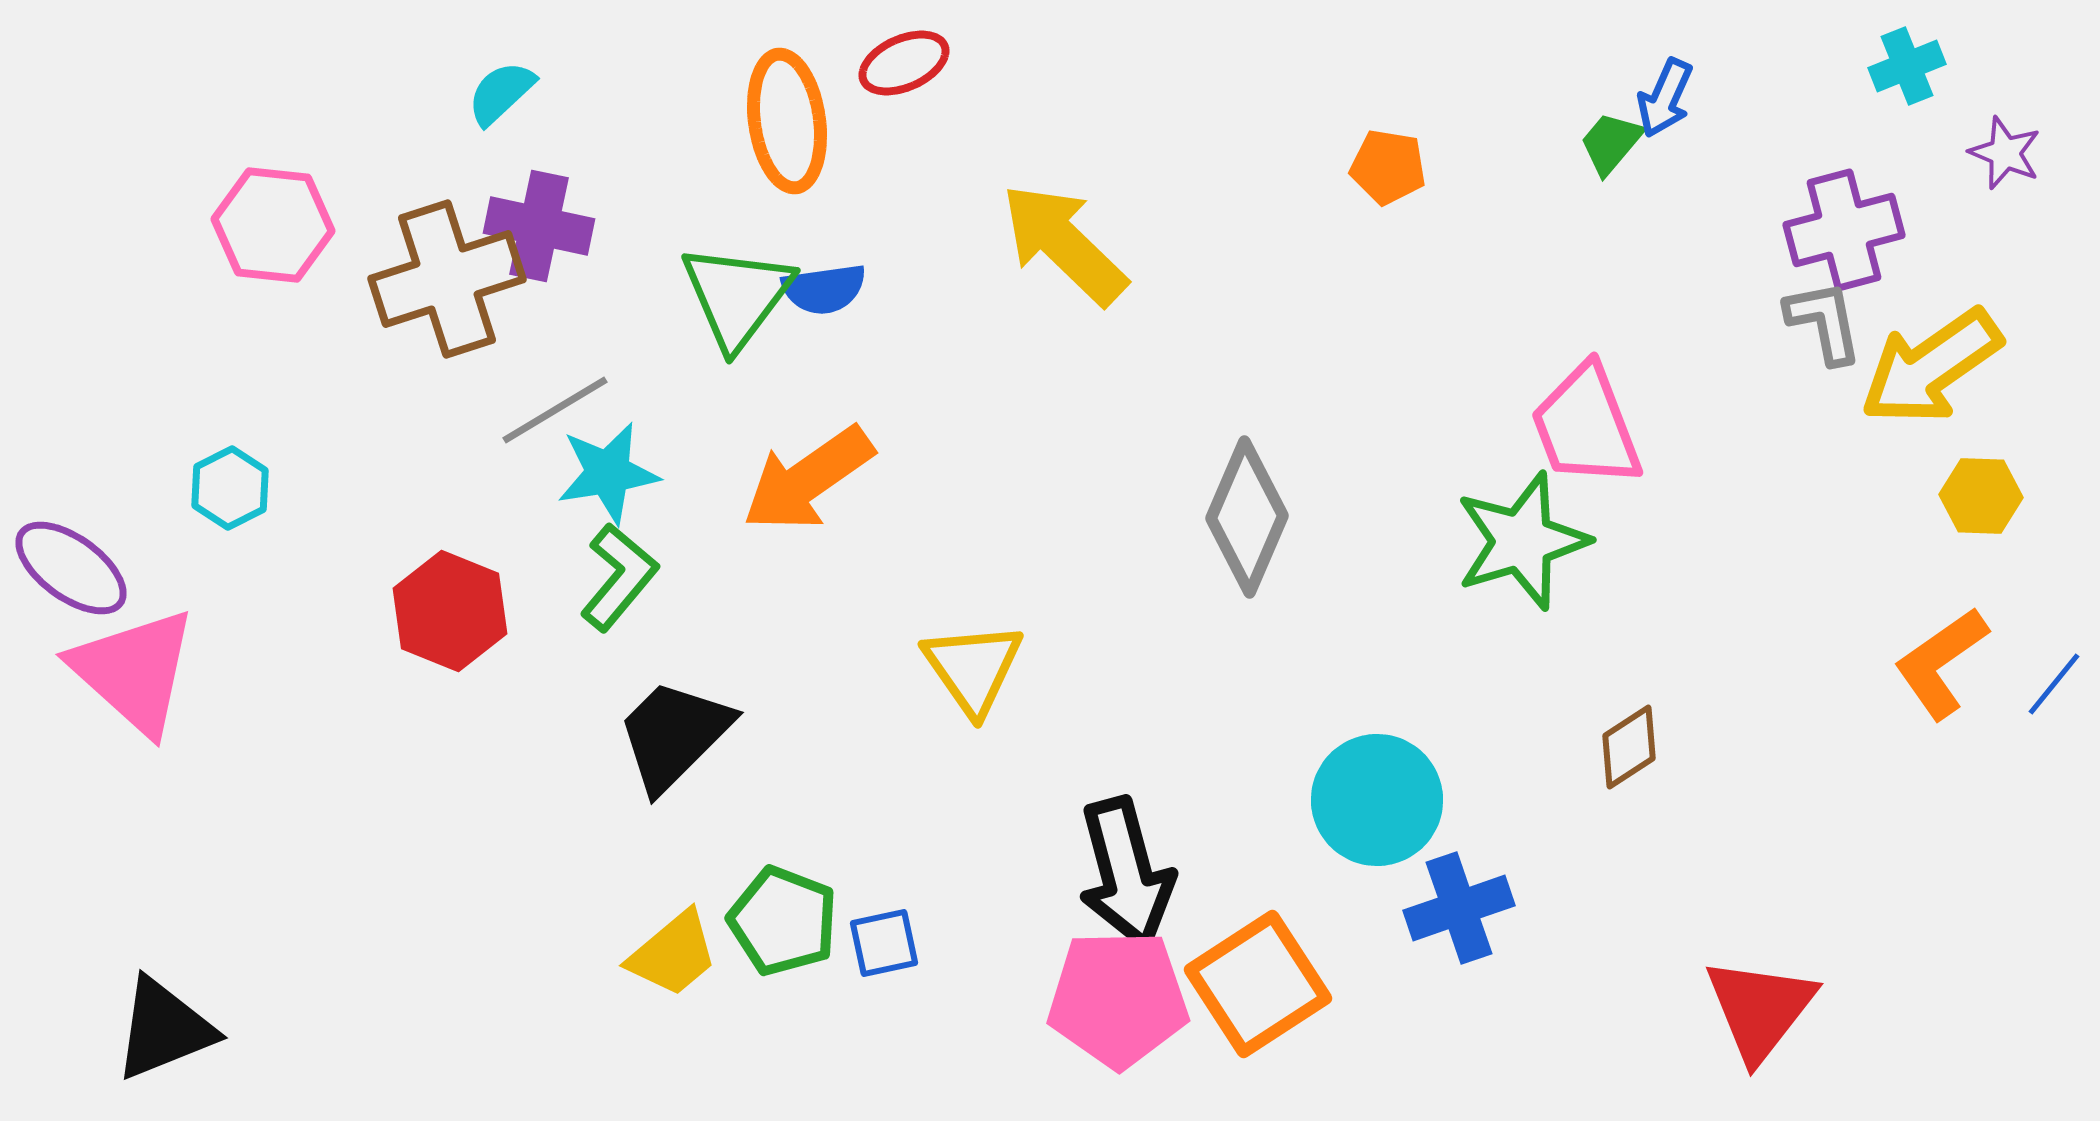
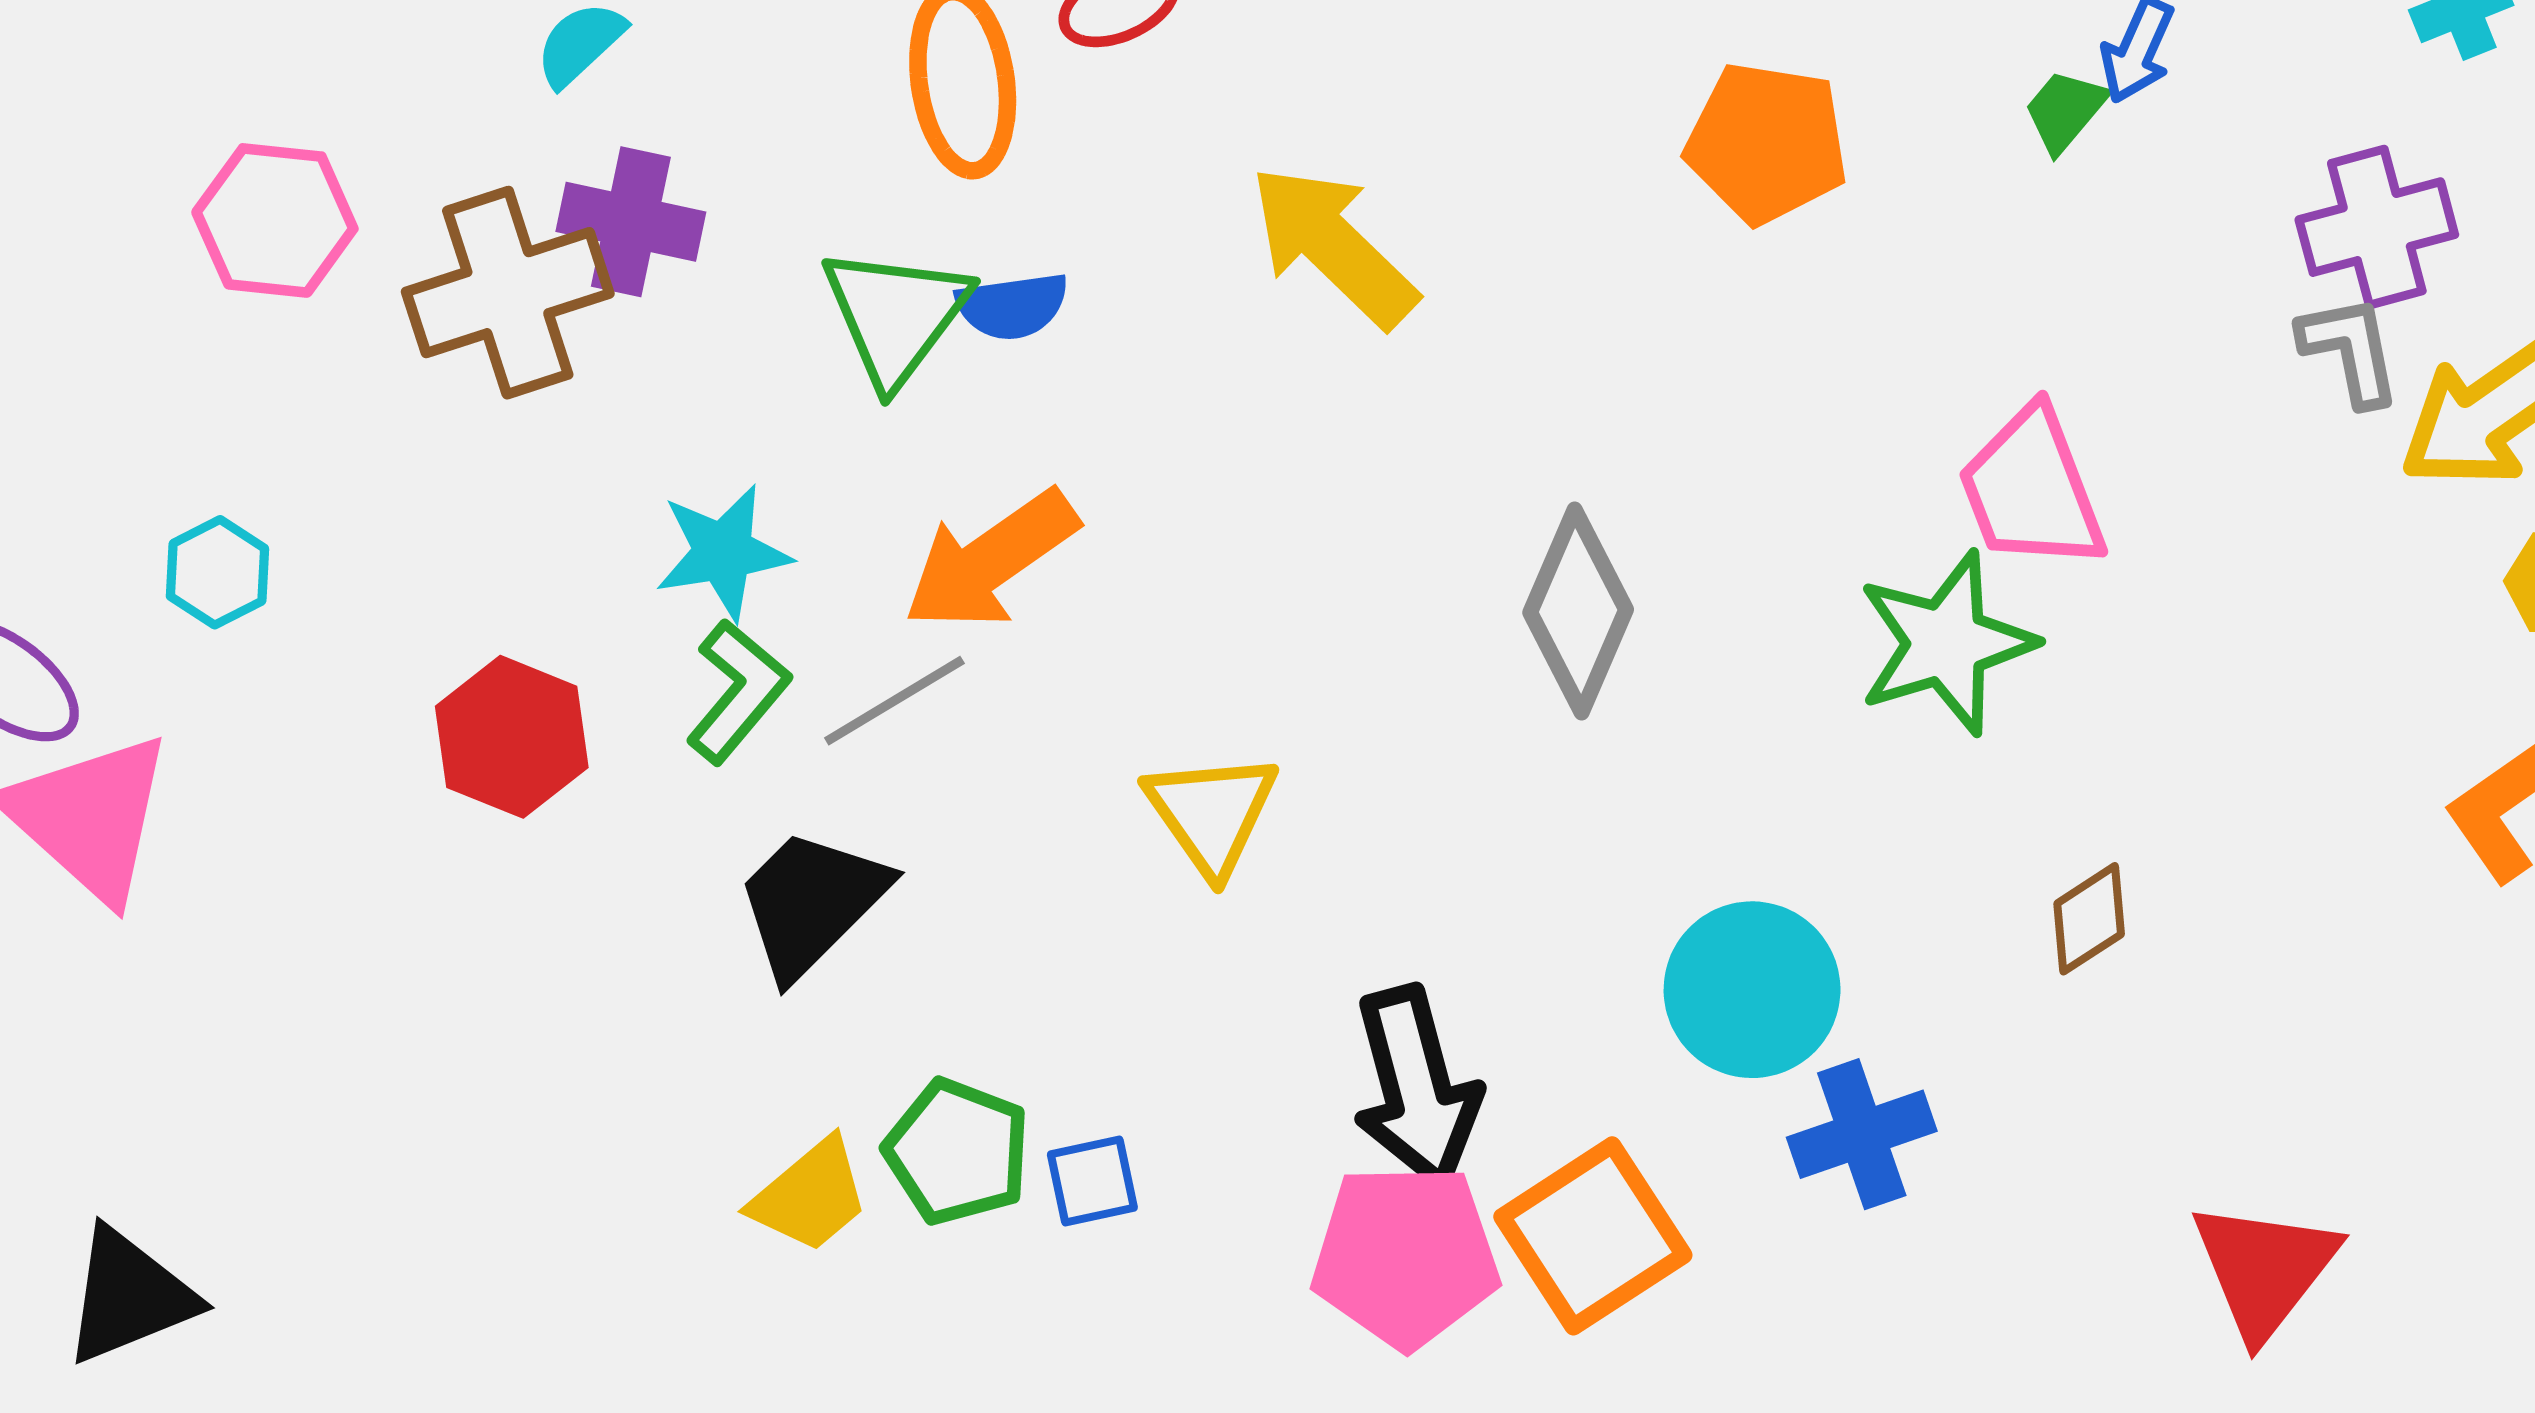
orange pentagon: (1388, 167) -> (1767, 143), size x1.6
gray line: (555, 410) -> (894, 701), moved

